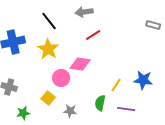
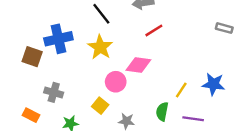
gray rectangle: (153, 25) -> (224, 28), moved

